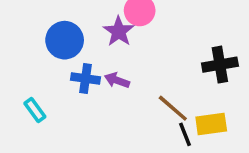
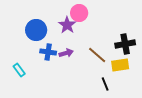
purple arrow: (117, 80) -> (66, 53), turned 144
brown line: (173, 108) -> (97, 55), moved
yellow rectangle: (211, 124) -> (120, 65), moved

